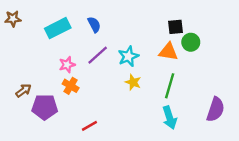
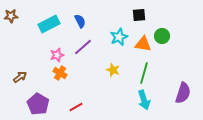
black square: (175, 27) -> (139, 15), moved
cyan star: (128, 56) -> (119, 37), moved
purple pentagon: (45, 107) -> (38, 104), moved, turned 30

